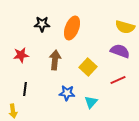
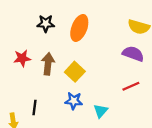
brown arrow: (55, 60) -> (48, 64), moved
yellow square: (88, 67) -> (75, 72), moved
black line: (25, 89) -> (34, 108), moved

